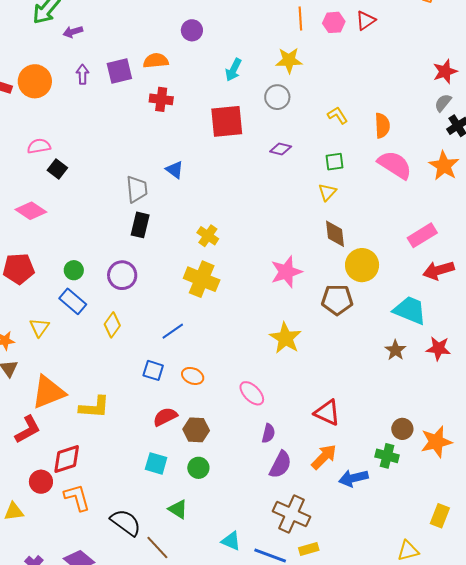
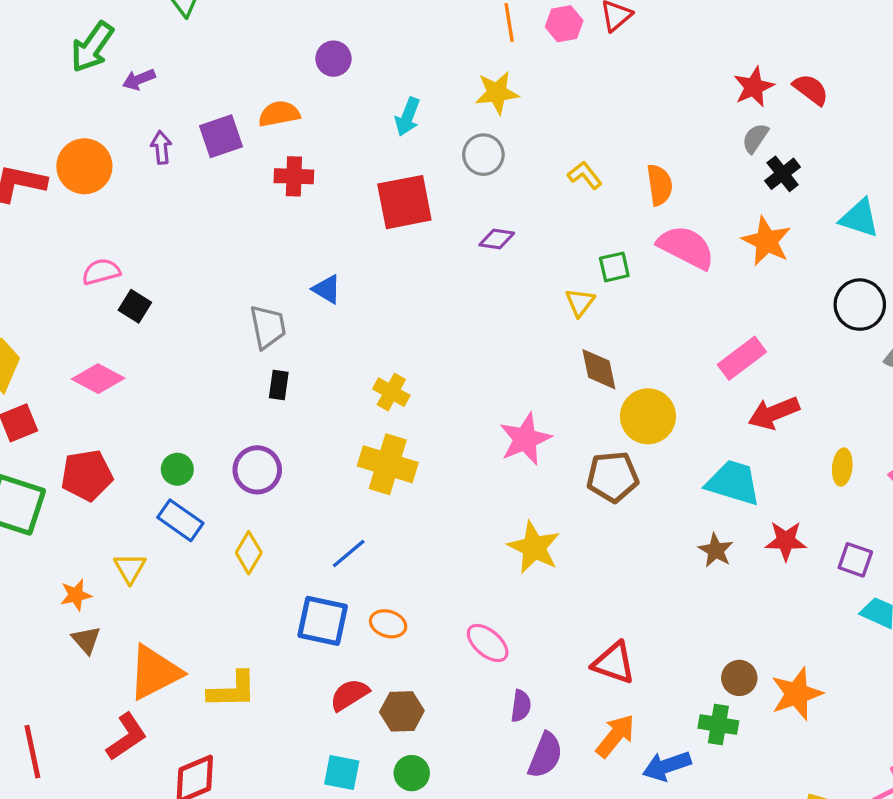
green square: (334, 162) -> (614, 267), moved
black rectangle: (140, 225) -> (279, 385), size x0.7
blue square: (153, 370) -> (323, 621), size x1.5

